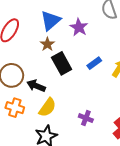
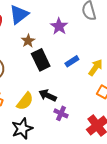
blue triangle: (51, 21) -> (19, 14), moved
black arrow: (36, 86) -> (48, 95), moved

